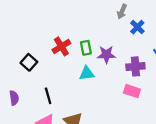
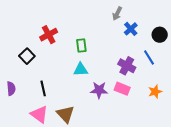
red cross: (61, 46) -> (49, 35), moved
purple star: (106, 55) -> (99, 90), moved
purple cross: (135, 66) -> (127, 66), turned 30

